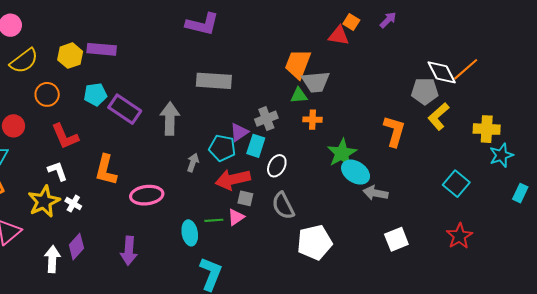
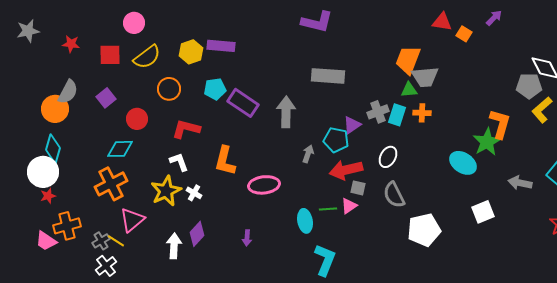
orange square: (351, 22) -> (464, 34), moved
red triangle: (339, 36) -> (442, 22), moved
red L-shape: (65, 136) -> (186, 129), turned 128
cyan rectangle: (256, 146) -> (397, 115), moved
green star: (342, 153) -> (487, 142), moved
gray arrow: (375, 193) -> (520, 183), moved
white square: (396, 239) -> (483, 212), moved
purple arrow: (129, 251) -> (247, 238), size x0.6

